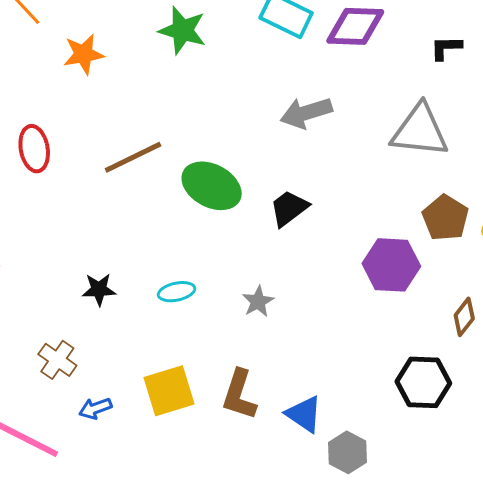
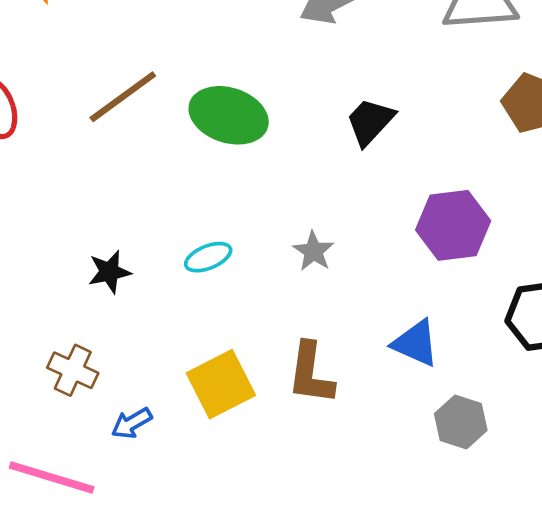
black trapezoid: (289, 208) -> (370, 122), moved
purple hexagon: (391, 265) -> (453, 225), moved
blue triangle: (304, 414) -> (416, 343), moved

